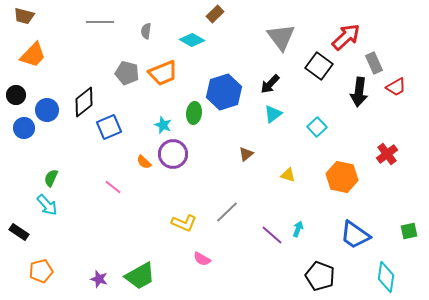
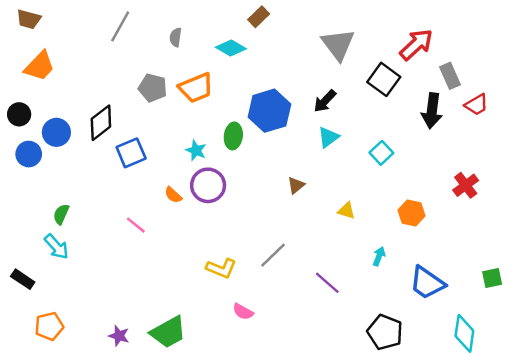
gray line: (100, 22) -> (120, 26), turned -60
orange hexagon: (342, 177) -> (411, 213), size x0.7
cyan arrow: (298, 229) -> (379, 256), moved

